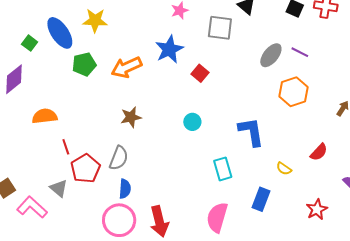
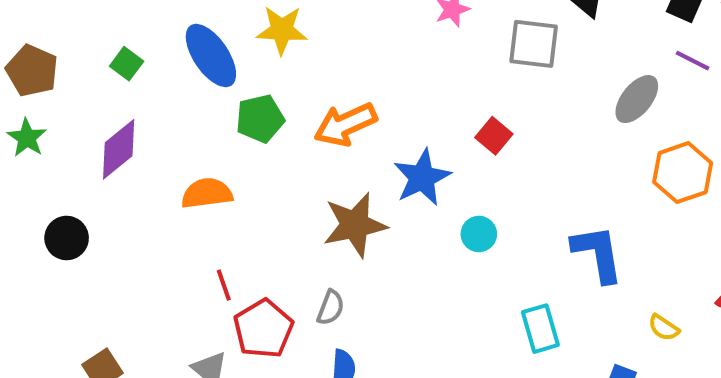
green square: (30, 43) -> (127, 64), moved
blue star: (169, 49) -> (422, 177), moved
purple line: (300, 52) -> (693, 61), moved
orange semicircle: (45, 116) -> (207, 193), moved
brown star: (131, 117) -> (355, 225), size x1.5
gray semicircle: (119, 158) -> (331, 308), size x0.7

